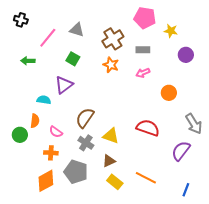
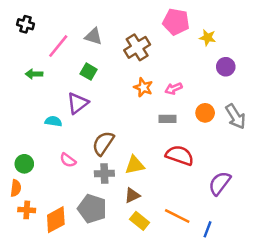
gray rectangle: (143, 50) -> (167, 119), moved
orange star: (111, 65) -> (143, 87), moved
orange semicircle: (35, 121) -> (16, 188), moved
gray arrow: (194, 124) -> (235, 116), moved
yellow triangle: (111, 136) -> (135, 165), turned -30
gray cross: (86, 143) -> (104, 174), turned -35
orange cross: (51, 153) -> (27, 210), moved
blue line: (186, 190) -> (208, 229), moved

